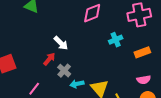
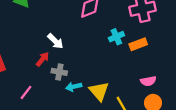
orange rectangle: (142, 52) -> (138, 44), moved
gray cross: (64, 71) -> (59, 72), turned -32

